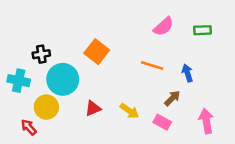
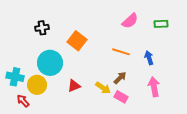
black cross: (41, 54) -> (42, 28), moved
cyan cross: (19, 81) -> (15, 77), moved
brown arrow: (172, 98) -> (120, 78), moved
pink arrow: (206, 121) -> (154, 87), moved
pink rectangle: (162, 122) -> (121, 97), moved

